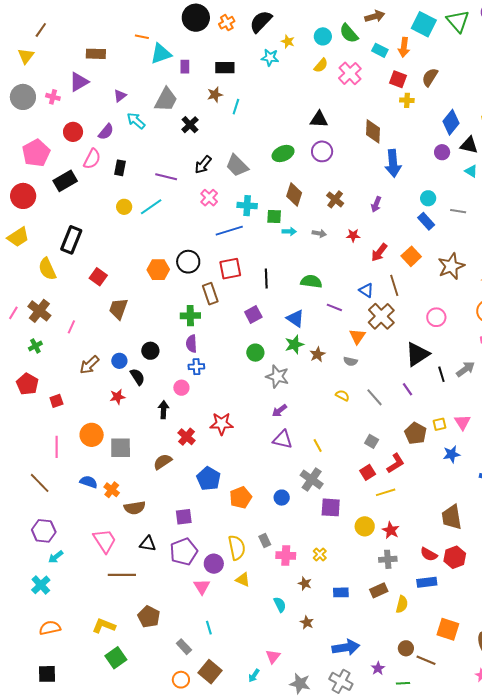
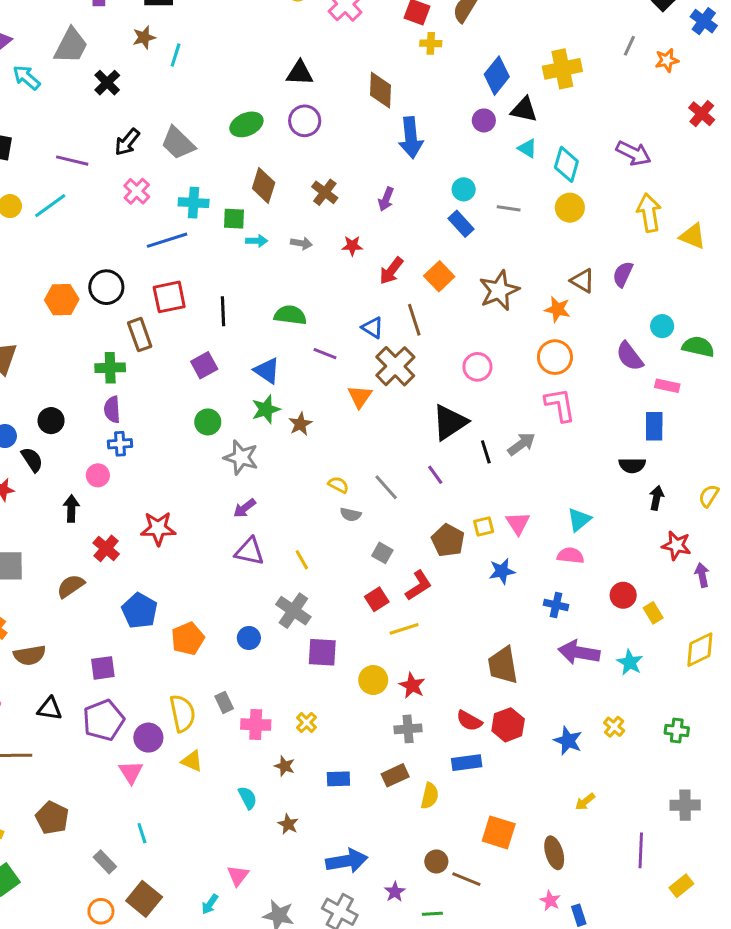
gray semicircle: (350, 361) -> (351, 515), moved

